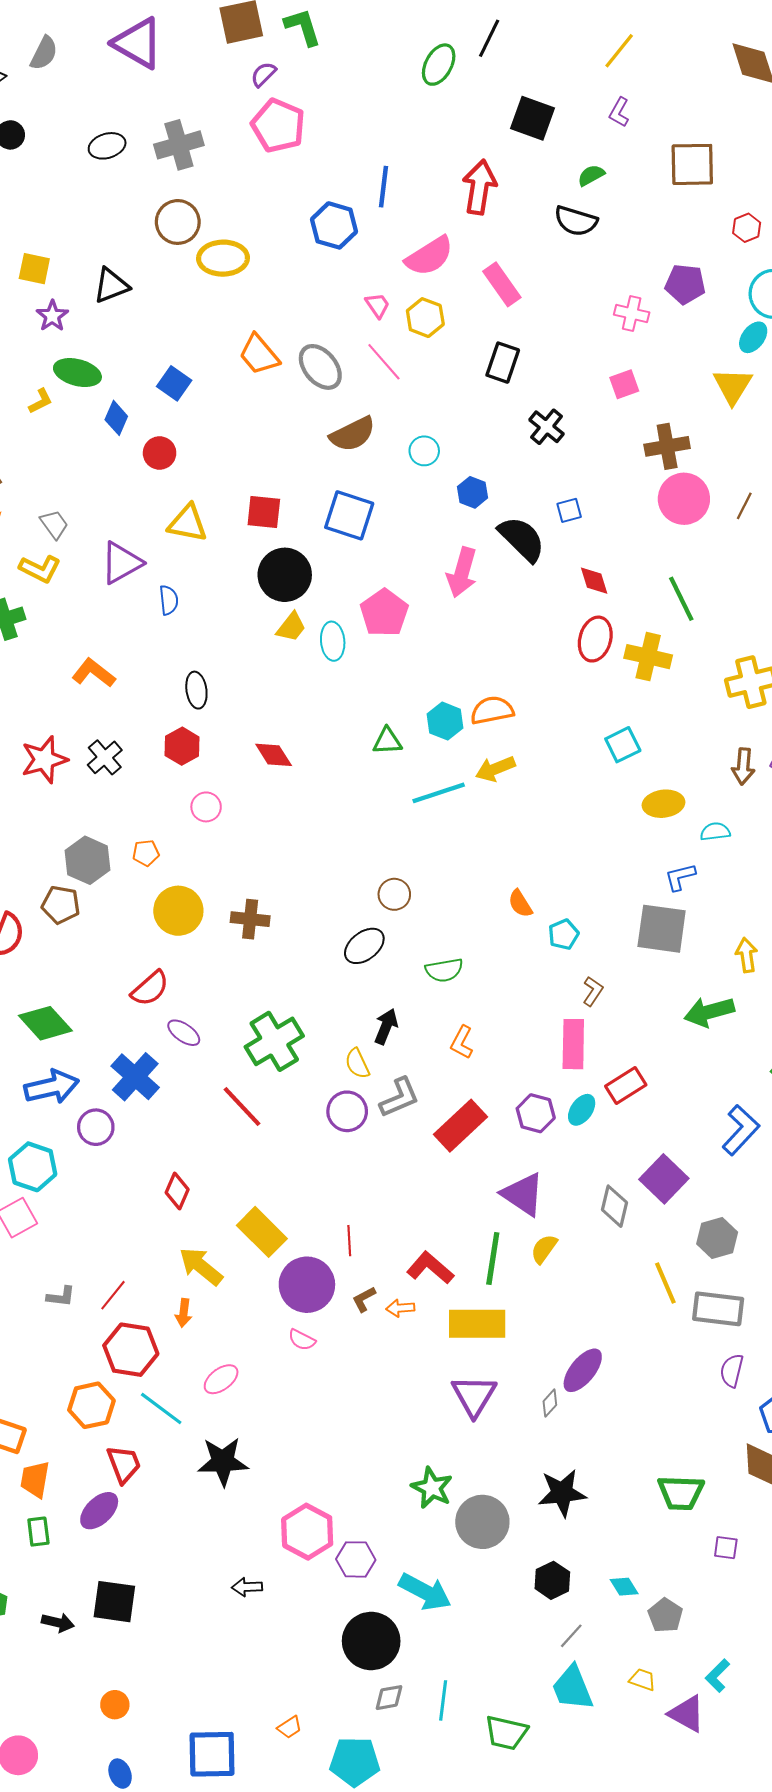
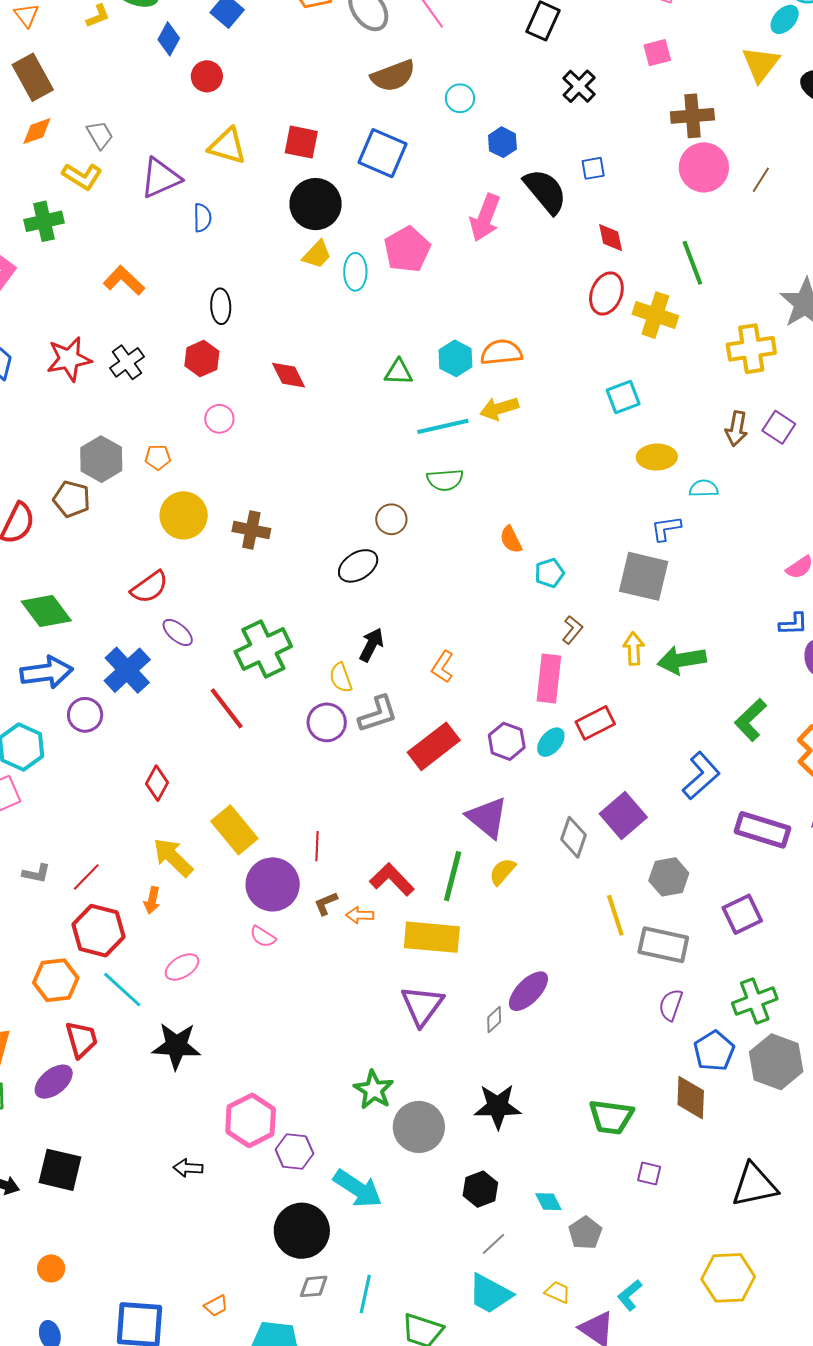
yellow arrow: (747, 955) -> (634, 649), moved
green semicircle: (444, 970) -> (445, 480), moved
cyan trapezoid: (573, 1688) -> (490, 1294), turned -45

